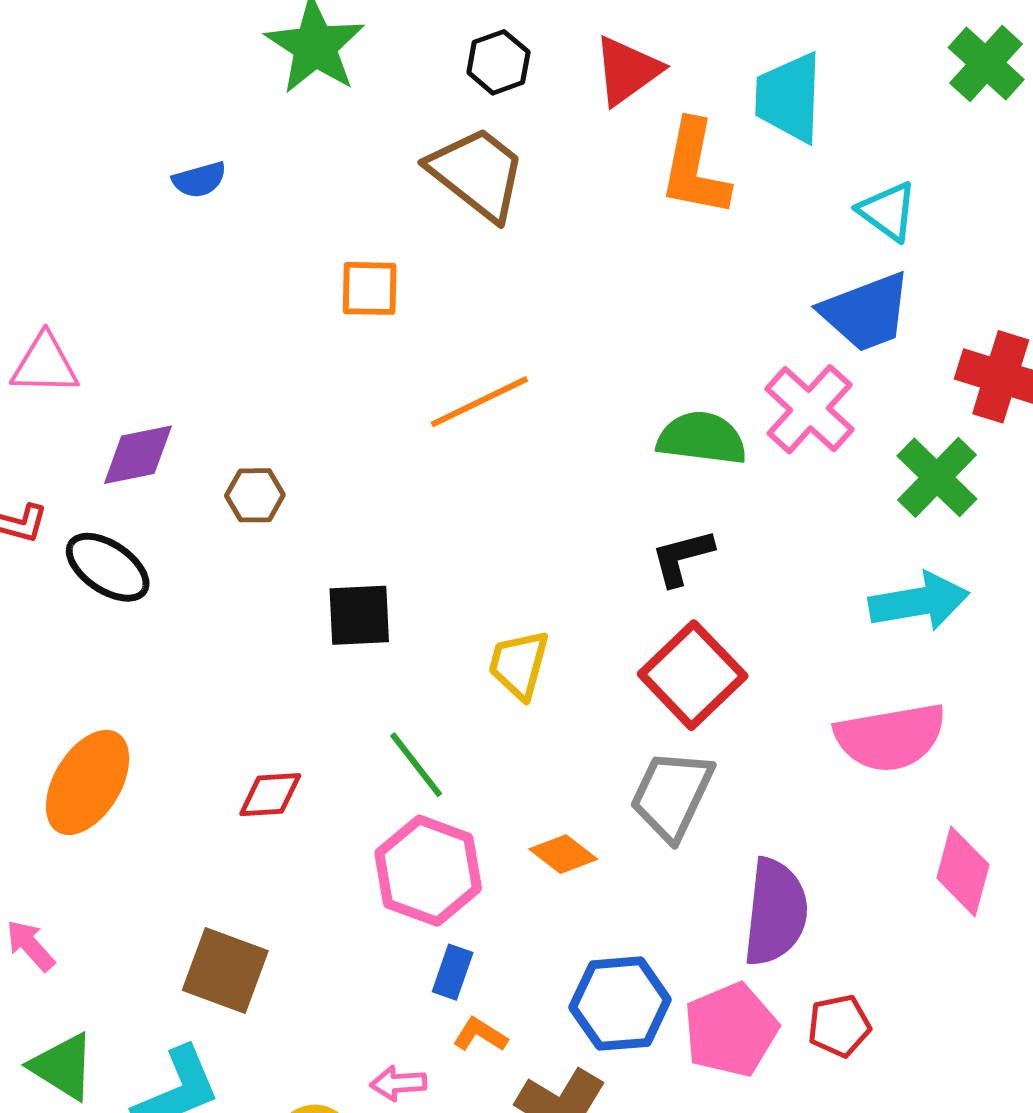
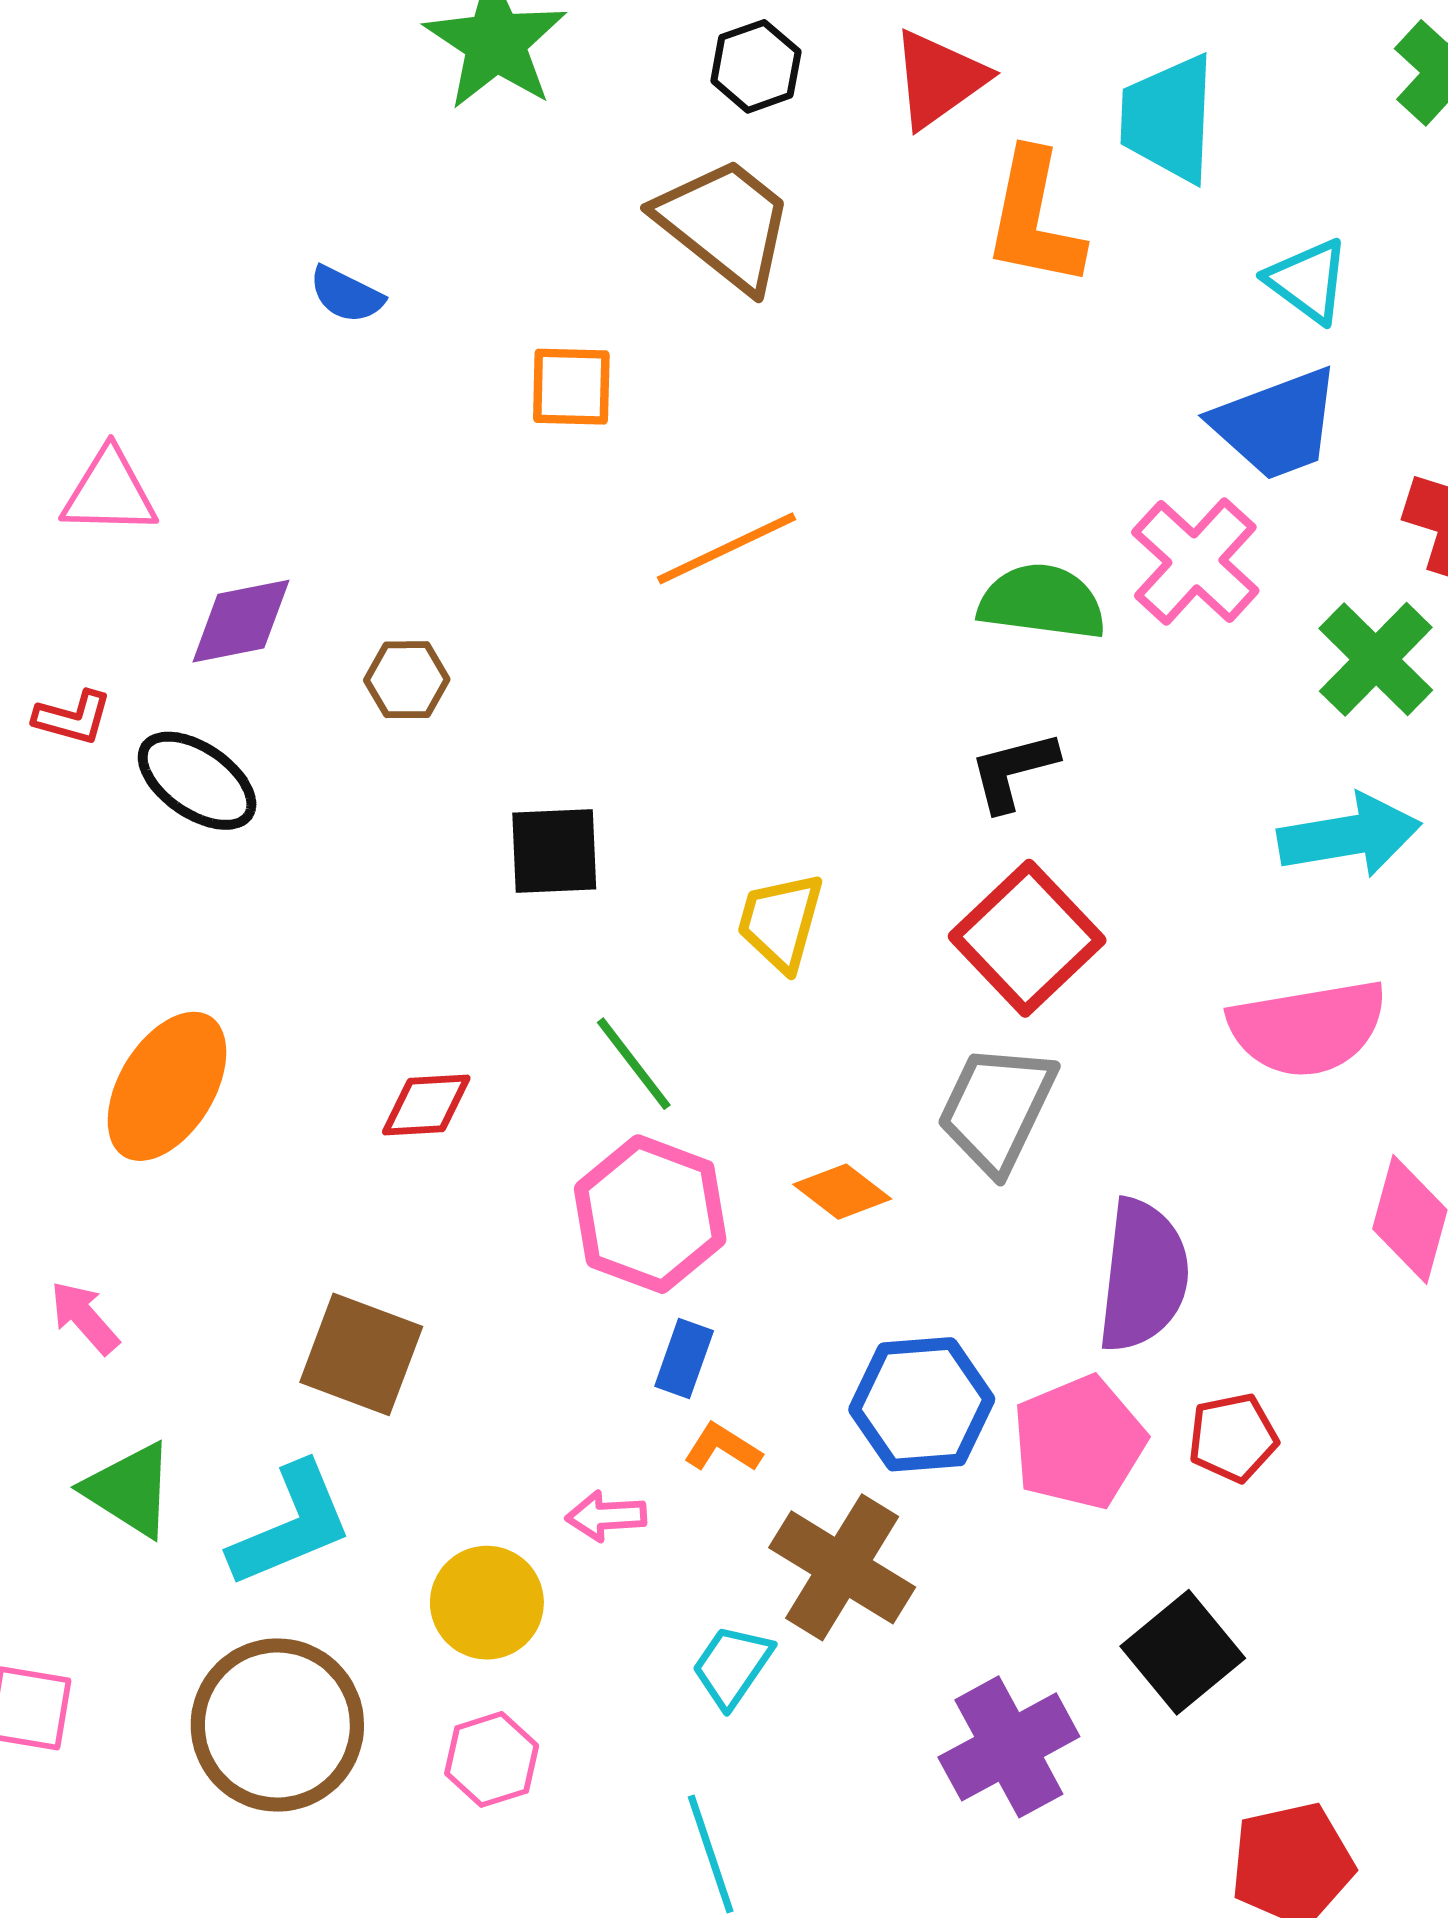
blue semicircle: (199, 180) -> (346, 295), moved, turned 42

